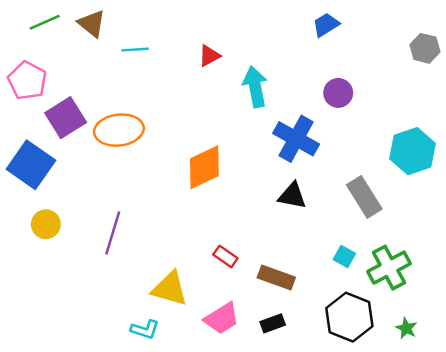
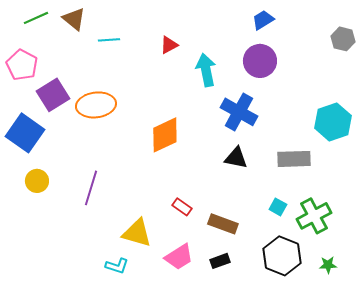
purple circle: (338, 93) -> (260, 61), moved, size x1.4
gray rectangle: (364, 197) -> (294, 159), turned -60
green star: (406, 328) -> (328, 265), turned -30

